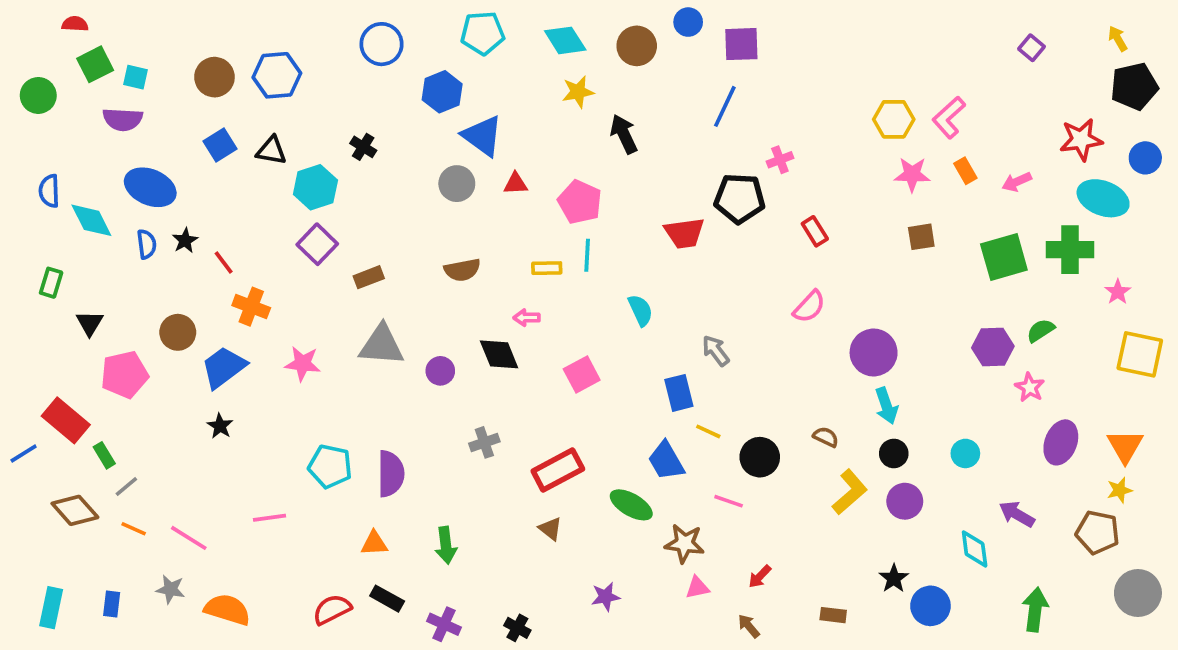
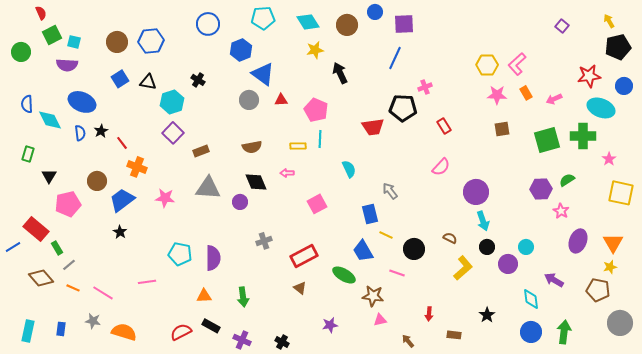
red semicircle: (75, 24) -> (41, 13), turned 64
black diamond: (499, 354) -> (256, 182), moved
purple circle: (905, 501) -> (508, 264), moved
red arrow: (760, 576) -> (429, 314), moved, turned -40
blue circle: (930, 606) -> (531, 332), moved

